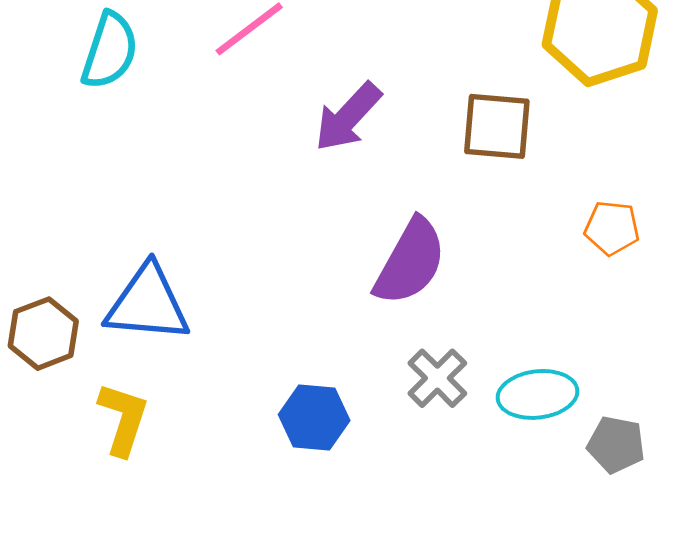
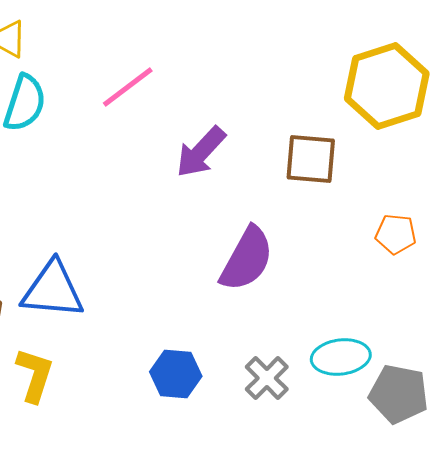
gray cross: (437, 378) -> (267, 378), moved
gray pentagon: (616, 445) -> (399, 394), size x1.4

